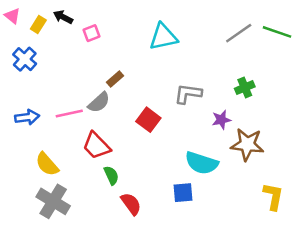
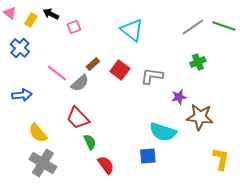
cyan triangle: (163, 37) -> (132, 30), turned 50
green cross: (245, 88) -> (198, 62), moved
pink line: (69, 114) -> (57, 73), moved, turned 50
red square: (148, 120) -> (120, 70), moved

